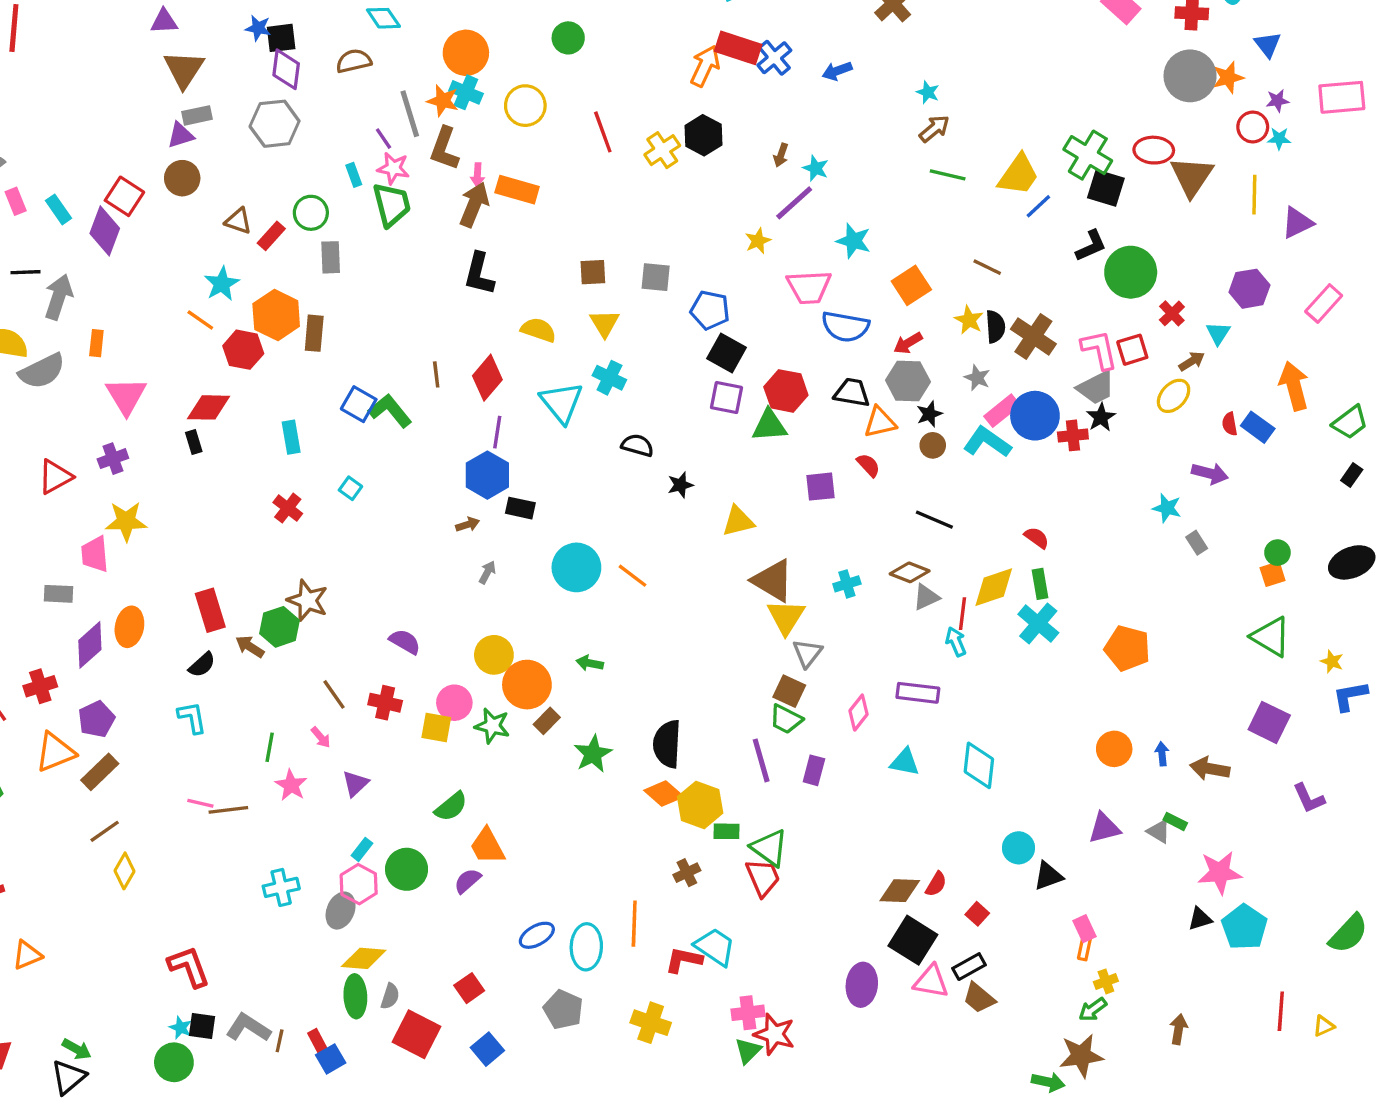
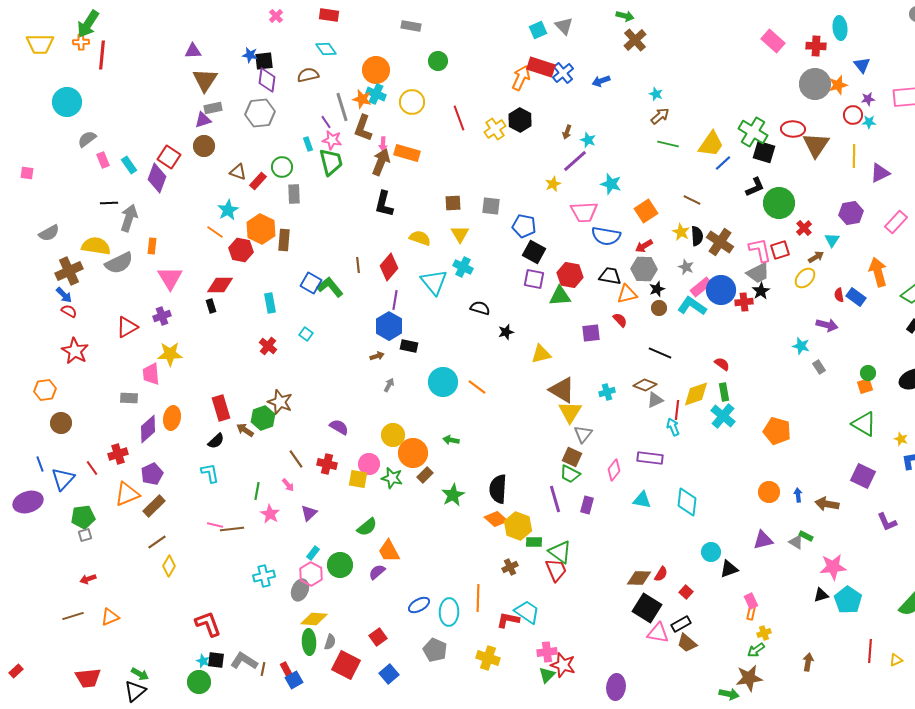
purple ellipse: (862, 985) -> (616, 687), moved

